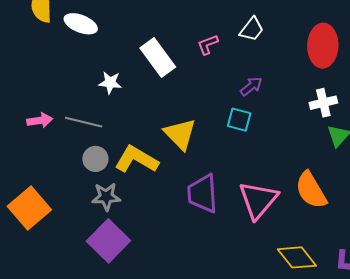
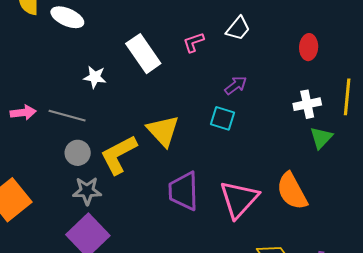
red ellipse: (323, 46) -> (309, 47), size x0.6
yellow L-shape: (137, 159) -> (119, 155), turned -60

